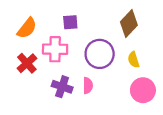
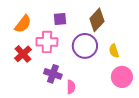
brown diamond: (129, 23) -> (97, 20), moved
pink semicircle: (88, 86) -> (71, 87), moved

